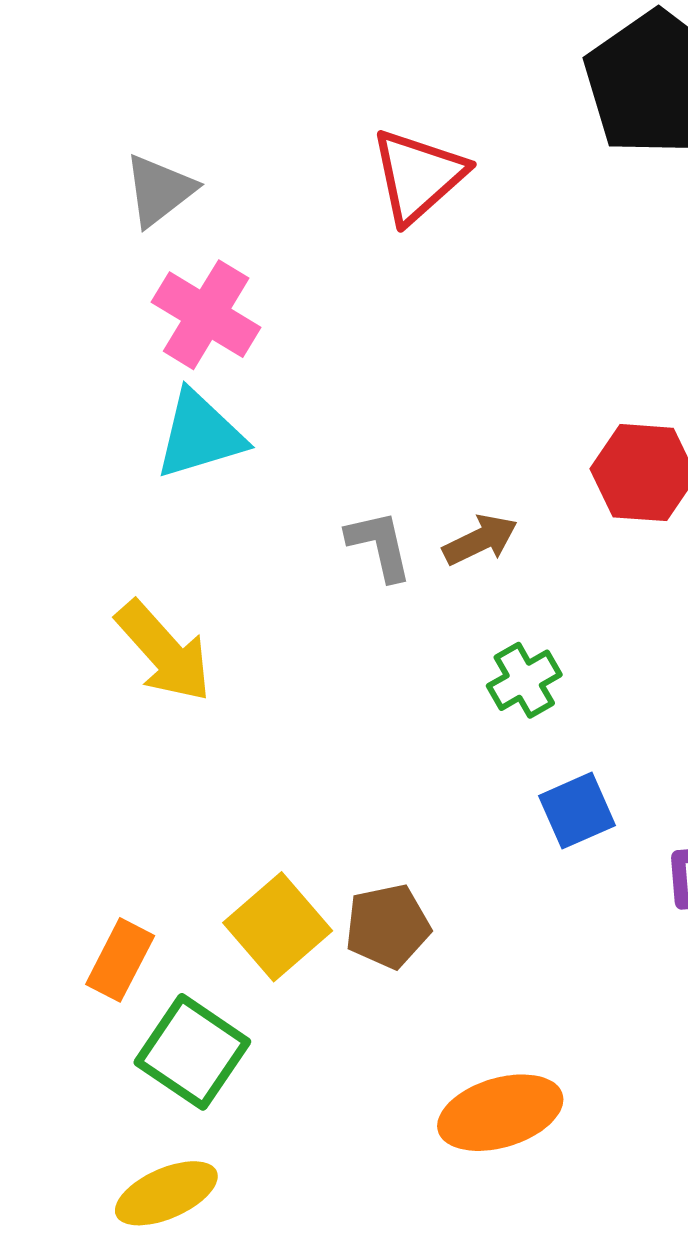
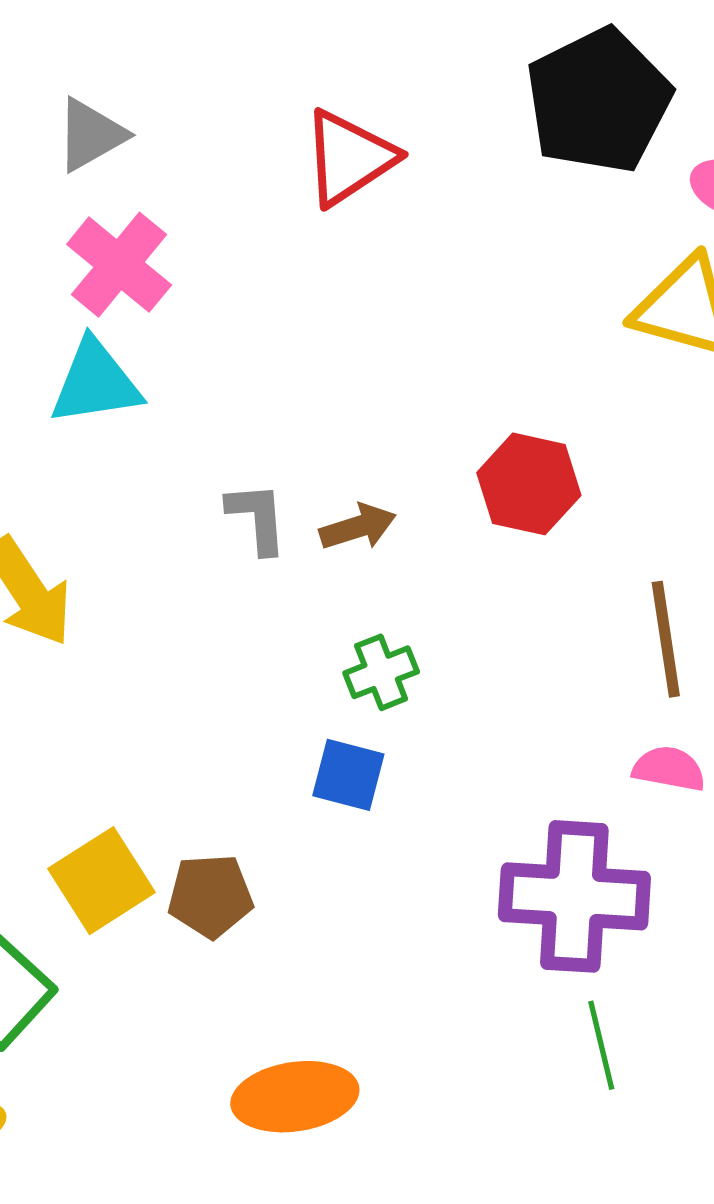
blue square: (577, 811) -> (348, 775), moved, turned 30

